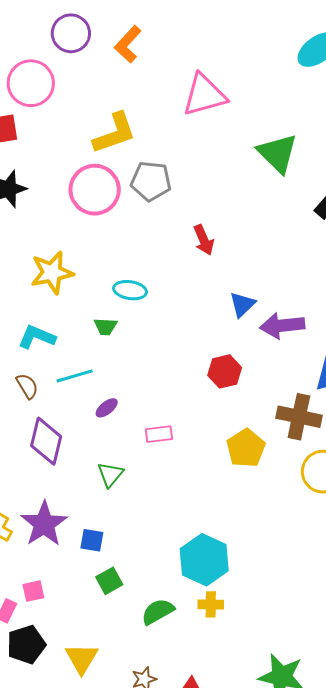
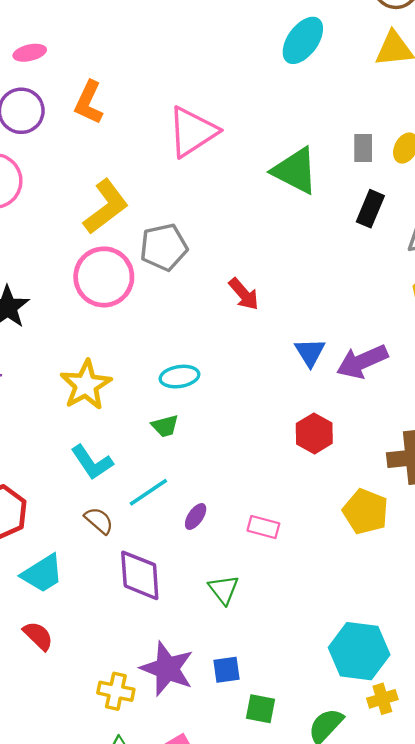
cyan L-shape: (37, 337) -> (92, 462), turned -129
pink rectangle: (159, 434) -> (263, 527), turned 40
green square: (109, 581) -> (261, 709), turned -32

